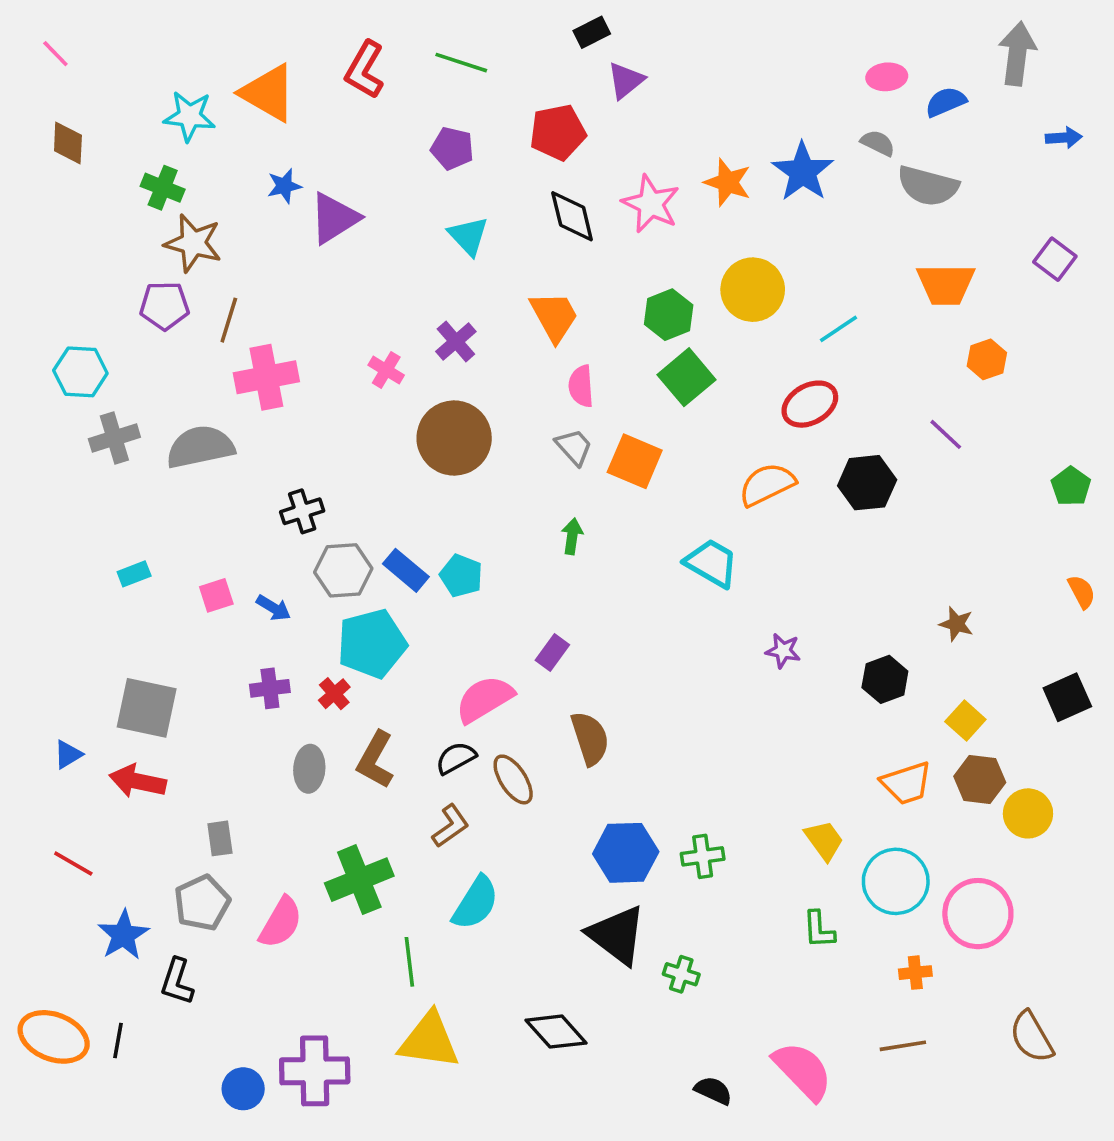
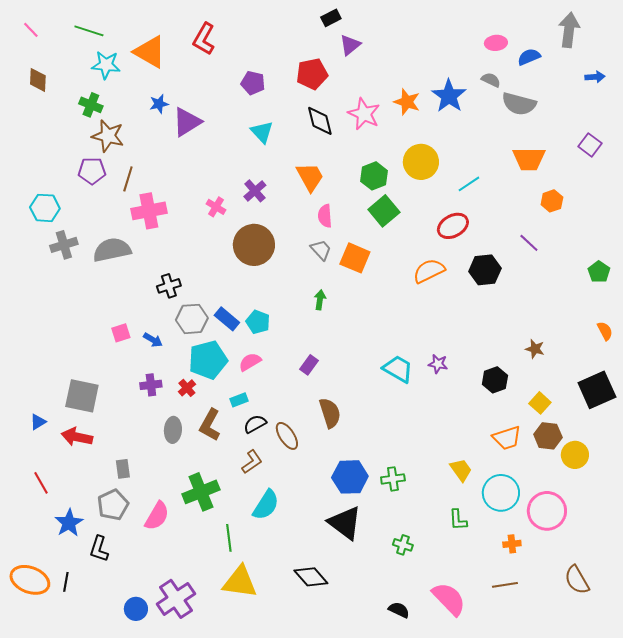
green line: (461, 63) -> (89, 31), moved
cyan trapezoid: (712, 563) -> (398, 369), moved
cyan rectangle: (134, 574) -> (239, 400), moved
black square: (1067, 697) -> (597, 390), size x1.4
pink semicircle: (484, 699) -> (250, 362), moved, size x0.7
red line: (73, 864) -> (41, 483), turned 30
green cross: (681, 974) -> (403, 545), moved
purple cross: (315, 1071) -> (176, 599), turned -33

